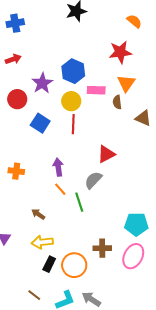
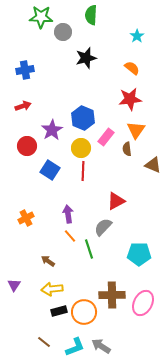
orange semicircle: (134, 21) -> (132, 68), moved
pink rectangle: (96, 90) -> (106, 137), turned -54
orange cross: (16, 171) -> (26, 218), turned -35
cyan pentagon: (136, 224) -> (139, 254), moved
brown cross: (102, 248) -> (112, 295), size x1.4
black rectangle: (49, 264) -> (59, 311), turned 49

